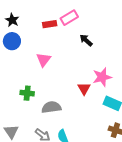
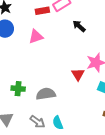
pink triangle: (44, 60) -> (36, 37), moved, turned 35
green cross: (27, 93) -> (18, 89), moved

